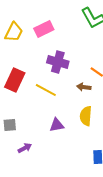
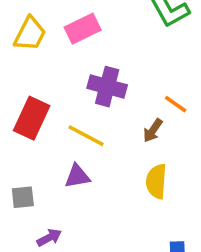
brown arrow: (84, 87) -> (153, 130), turned -64
purple triangle: (57, 125) -> (77, 176), moved

